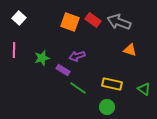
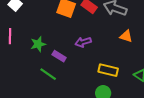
purple arrow: (77, 56) -> (83, 42), moved
green line: (78, 88) -> (48, 74), moved

